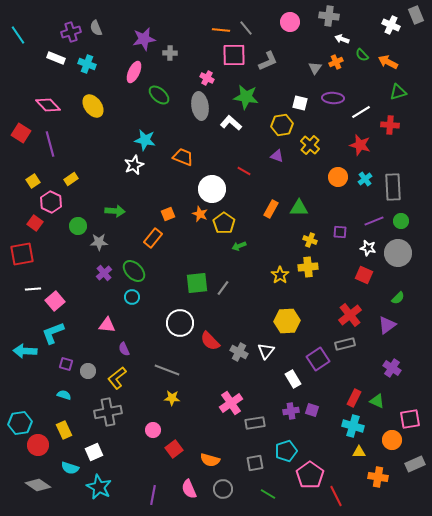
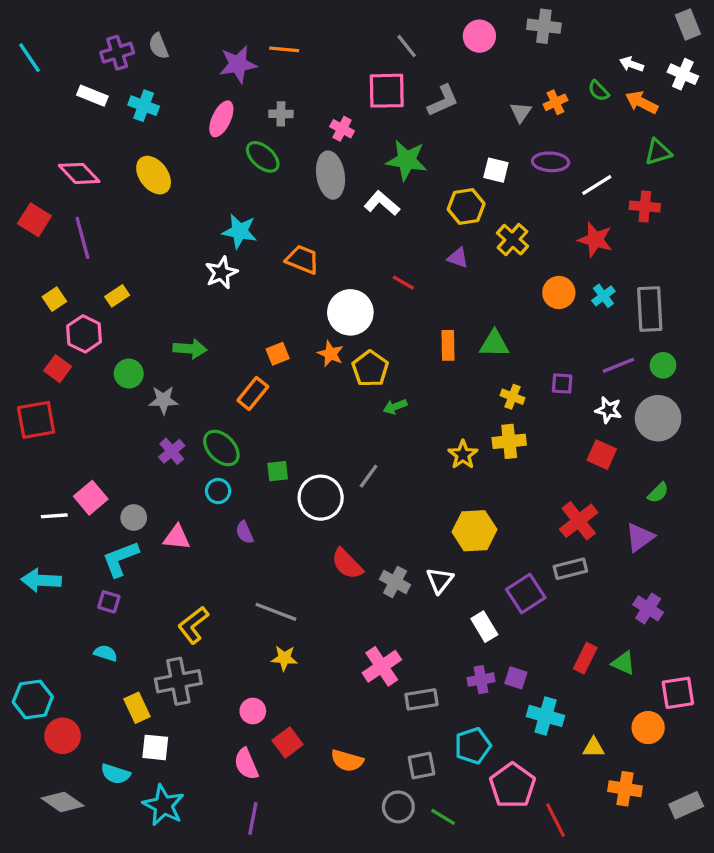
white cross: (391, 25) -> (683, 74), moved
orange line: (221, 30) -> (284, 49), moved
white arrow: (342, 39) -> (632, 64), moved
gray cross: (170, 53) -> (281, 114), moved
orange rectangle: (271, 209) -> (448, 345), turned -30
green square: (197, 283) -> (278, 471), moved, size x0.6
white line: (33, 289) -> (54, 516), moved
white circle: (180, 323) -> (321, 498), moved
cyan L-shape: (53, 333) -> (120, 559), moved
purple semicircle: (124, 349) -> (245, 532), moved
gray circle: (88, 371) -> (134, 517), moved
cyan cross: (353, 426) -> (546, 716), moved
yellow rectangle: (64, 430) -> (137, 708), moved
white square: (94, 452) -> (155, 747), turned 30
gray rectangle: (415, 464) -> (686, 805), moved
pink semicircle: (189, 489) -> (246, 764), moved
gray circle: (223, 489) -> (398, 807), moved

